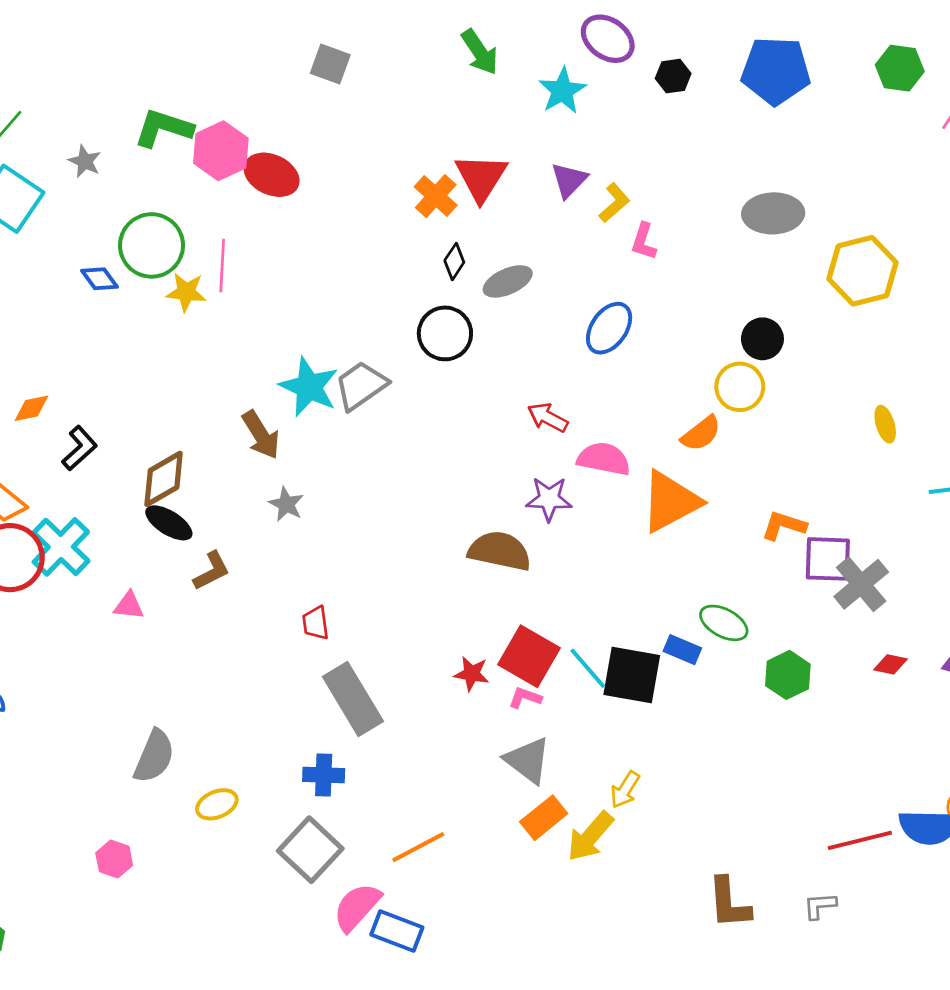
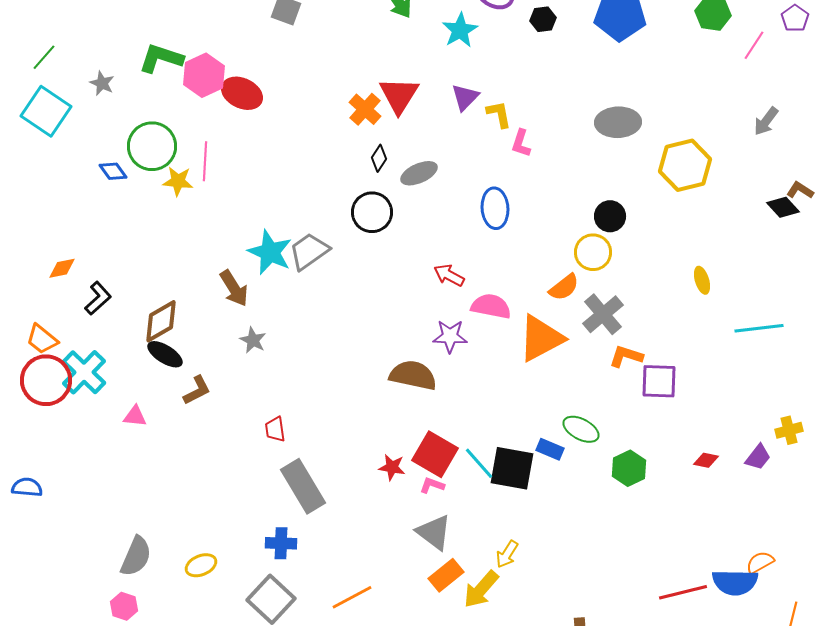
yellow L-shape: (614, 203) -> (499, 114), turned -60
blue ellipse: (609, 328) -> (495, 208), turned -39
gray cross: (861, 584) -> (603, 314), moved
gray semicircle: (154, 756) -> (136, 556), moved

